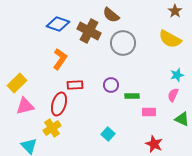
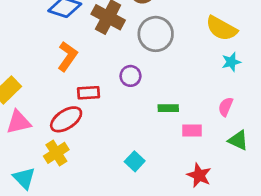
cyan star: (177, 75) -> (231, 62), moved
purple circle: (111, 85) -> (130, 76), moved
red ellipse: (59, 104) -> (66, 119), turned 40

